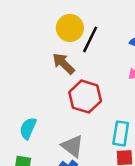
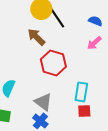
black line: (90, 39) -> (57, 18), turned -60

